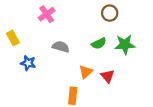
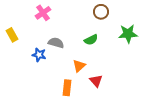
green star: (125, 45) -> (128, 34), moved
blue star: (28, 63) -> (39, 55), moved
red triangle: (107, 76) -> (96, 81), moved

